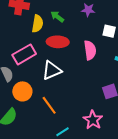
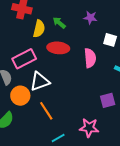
white triangle: (52, 70) -> (40, 81), moved
pink star: (93, 120) -> (89, 128), turned -30

